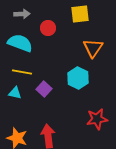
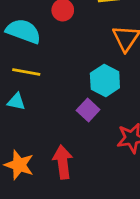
purple square: (44, 89) -> (88, 110), moved

